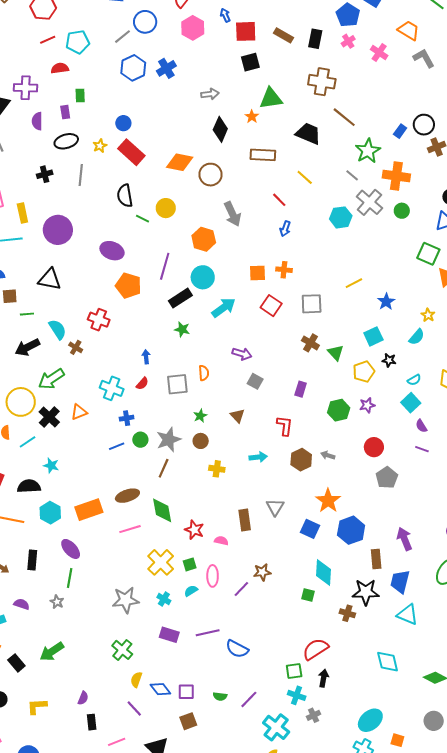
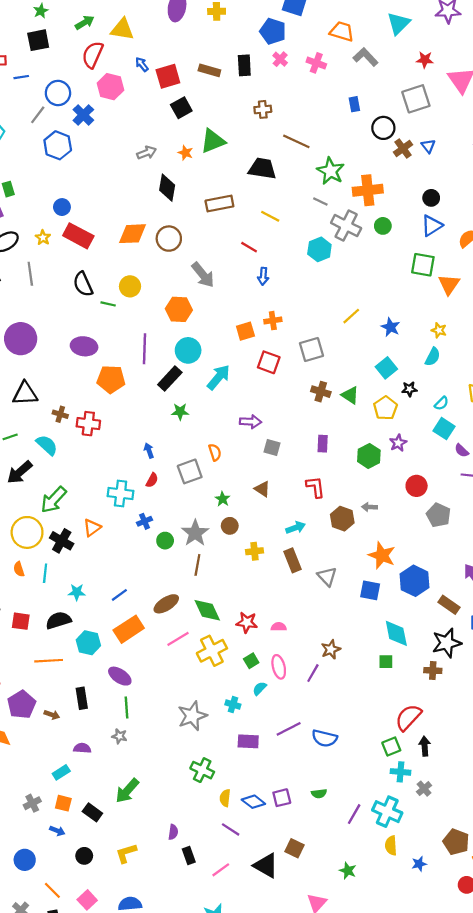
blue cross: (166, 68) -> (83, 115), moved
brown cross: (322, 82) -> (263, 109), size x0.6
orange star: (252, 117) -> (186, 153), moved
blue rectangle: (400, 131) -> (354, 104), moved, turned -32
brown cross: (76, 347) -> (60, 414), moved
cyan line: (28, 442) -> (45, 573), turned -36
blue line: (117, 446) -> (119, 595), moved
brown rectangle: (245, 520) -> (292, 560), moved
brown rectangle: (376, 559) -> (449, 605), turned -36
yellow cross: (161, 562) -> (212, 651), moved, turned 32
purple line: (249, 699) -> (354, 814), moved
brown square: (188, 721) -> (295, 848), moved, turned -30

